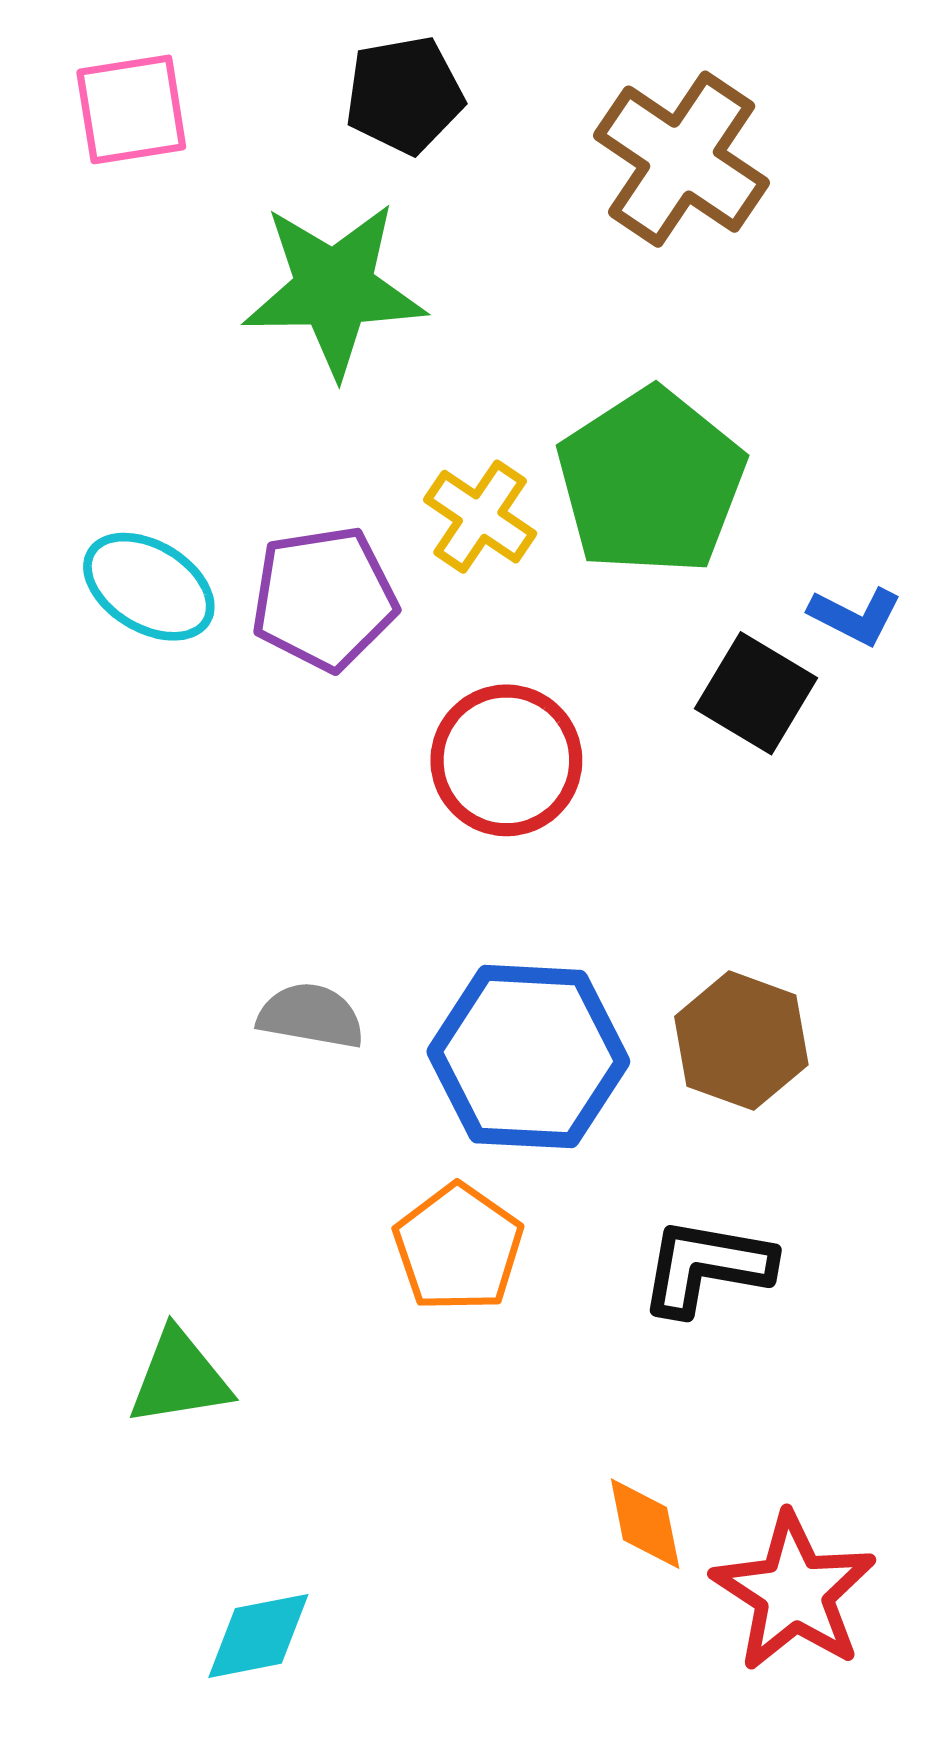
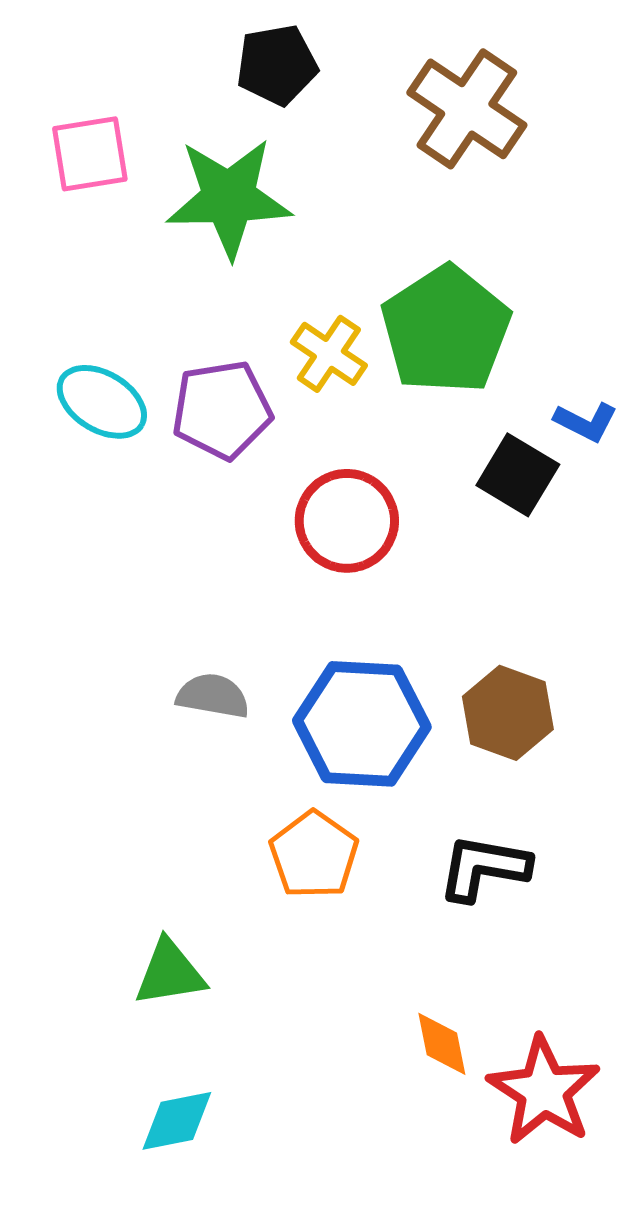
pink square: (131, 109) -> (90, 154), moved
green triangle: (180, 1378) -> (170, 973), moved

